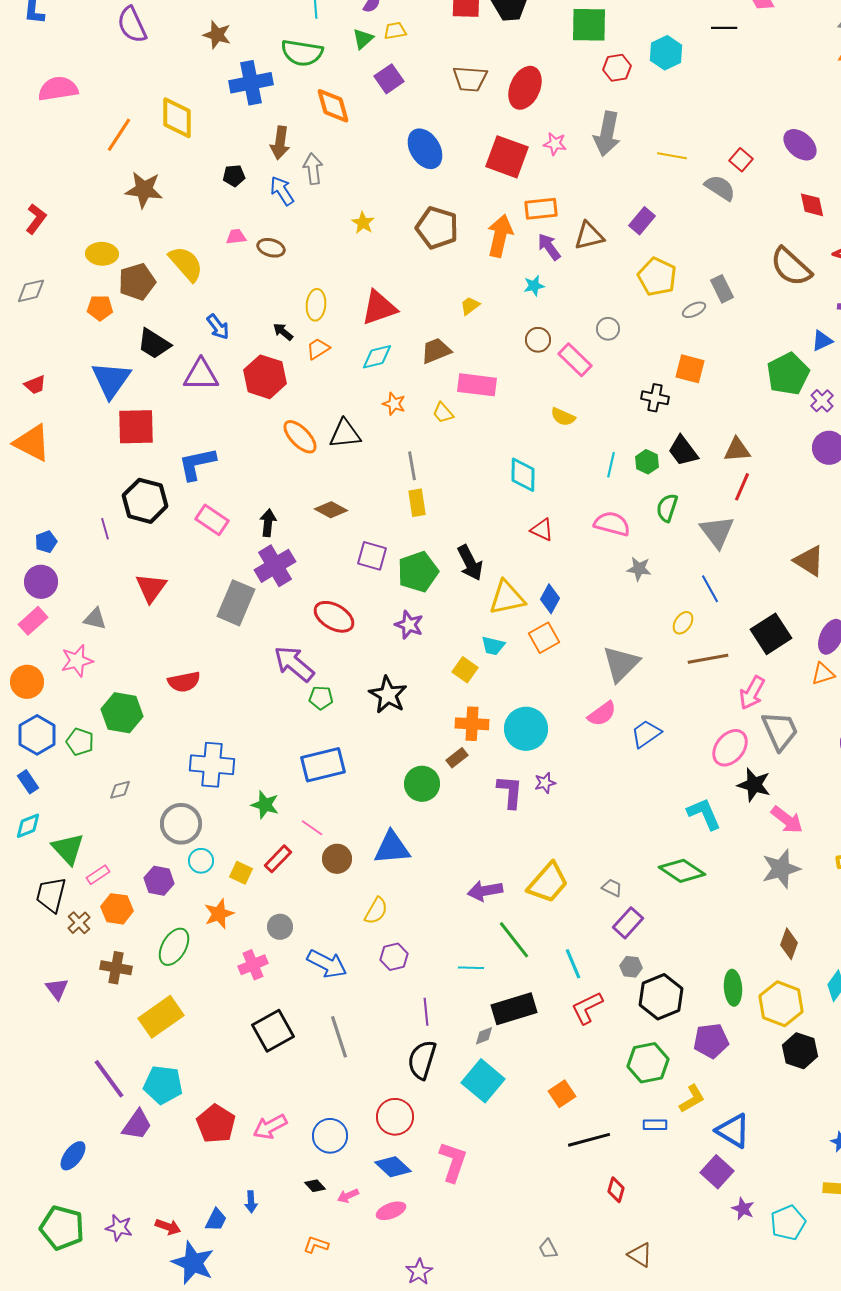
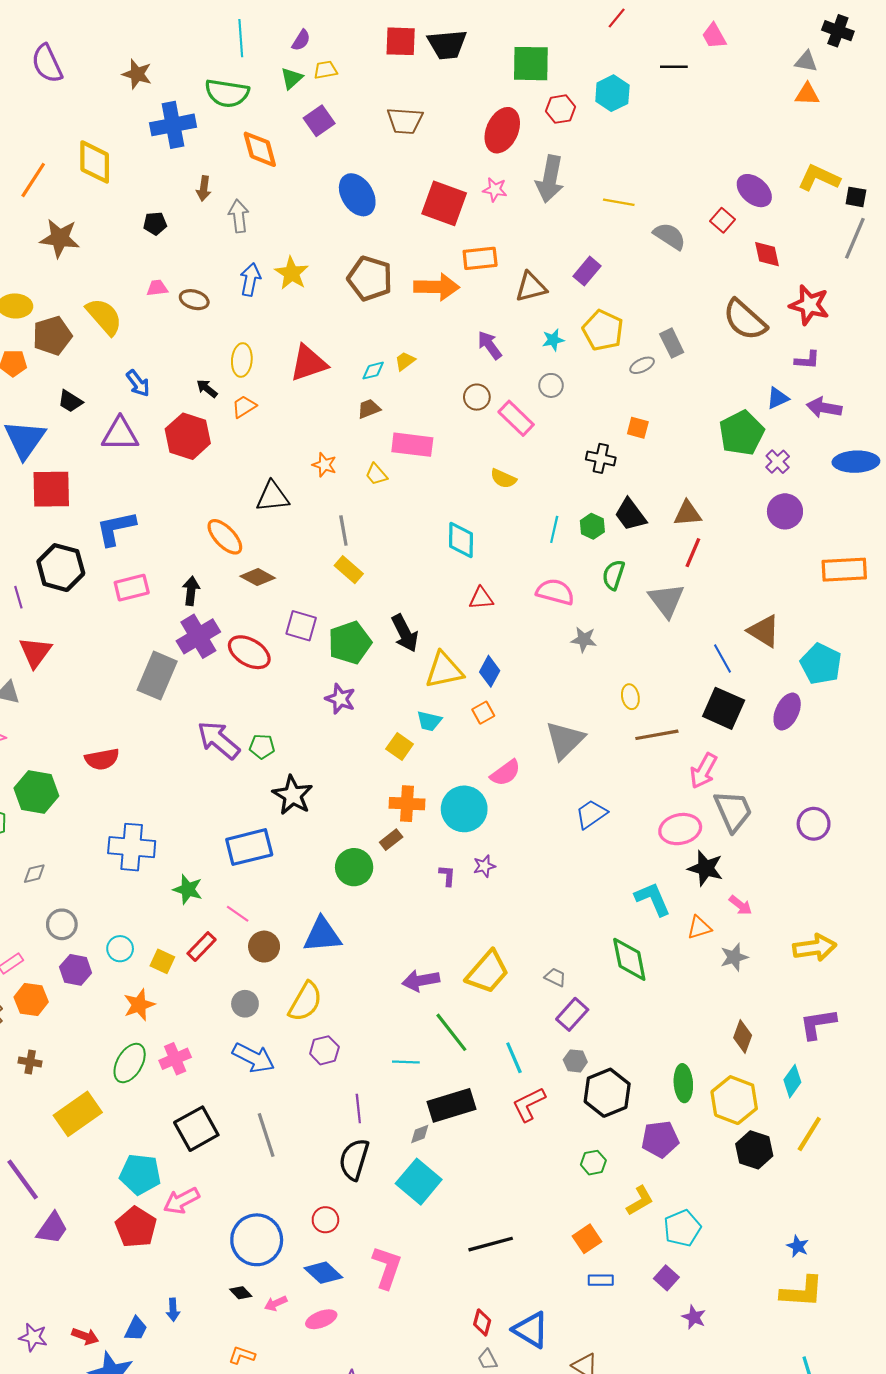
red ellipse: (525, 88) -> (502, 130), moved
brown arrow: (280, 143) -> (204, 188), size x0.7
red square: (741, 160) -> (723, 220), moved
blue arrow: (282, 191) -> (250, 280), moved, turned 44
yellow star: (363, 223) -> (292, 273), size x1.4
orange arrow: (500, 236) -> (437, 287), turned 78
purple arrow: (549, 247) -> (490, 345), moved
cyan star: (534, 286) -> (553, 340), moved
black trapezoid: (154, 344) -> (70, 401), size x0.7
brown trapezoid: (436, 351) -> (369, 409), size x0.7
cyan diamond: (377, 357) -> (373, 371), moved, size x0.7
orange square: (690, 369) -> (638, 428), size x0.7
orange ellipse: (300, 437) -> (225, 537), moved
yellow rectangle: (417, 503) -> (349, 570), turned -40
pink rectangle: (212, 520) -> (132, 588), turned -48
red triangle: (542, 530) -> (481, 598), turned -30
red triangle: (151, 588) -> (35, 652), moved
blue line: (710, 589) -> (723, 659), moved
red ellipse: (334, 617) -> (249, 652), moved
yellow ellipse: (683, 623) -> (630, 697), turned -45
black square: (771, 634) -> (724, 708), turned -33
orange square: (544, 638) -> (483, 713), size x0.7
orange triangle: (823, 674) -> (699, 928), moved
black star: (388, 695) -> (293, 795), moved
green pentagon: (321, 698) -> (262, 746), moved
pink semicircle: (602, 714) -> (505, 773), moved
pink ellipse: (730, 748) -> (680, 829), turned 39
purple L-shape: (510, 792) -> (447, 876), size x0.6
pink arrow: (787, 820) -> (741, 905), size x0.7
gray circle: (181, 824) -> (62, 924), moved, size x0.7
gray star: (781, 869) -> (734, 957), size x0.7
green diamond: (682, 871) -> (629, 959), turned 45
yellow semicircle: (376, 911) -> (305, 1002), size x1.4
gray circle: (280, 927) -> (245, 1004), moved
green ellipse: (174, 947) -> (130, 1063), moved
brown cross: (116, 968) -> (30, 1062), size x0.7
green hexagon: (648, 1063) -> (593, 1163), size x0.6
cyan pentagon: (163, 1085) -> (140, 1174), moved
orange square: (562, 1094) -> (587, 1239), moved
red circle: (395, 1117) -> (325, 1220), size x0.7
blue rectangle: (655, 1125) -> (601, 1280), moved
pink arrow: (270, 1127) -> (181, 1201), moved
blue triangle: (733, 1131) -> (531, 1330), moved
blue circle: (330, 1136) -> (257, 1240), size x1.4
black line: (589, 1140) -> (491, 1244), moved
purple square: (717, 1172) -> (666, 1278), size x0.7
red diamond: (616, 1190) -> (482, 1322), moved
cyan pentagon: (788, 1223) -> (682, 1228), moved

